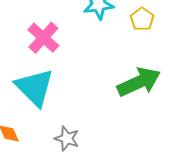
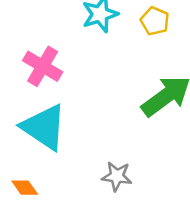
gray star: (67, 139) -> (117, 176), moved

